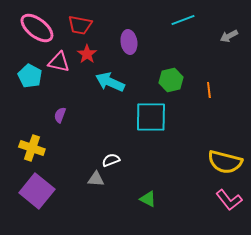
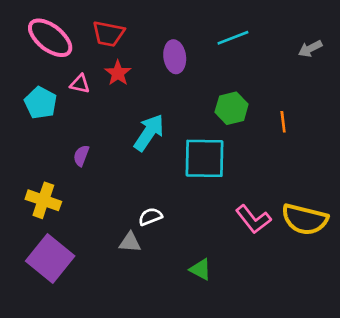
cyan line: (183, 20) -> (233, 38), moved
pink triangle: (59, 62) -> (80, 84), size x0.7
cyan arrow: (110, 82) -> (149, 133), moved, turned 100
pink L-shape: (229, 200) -> (253, 219), moved

